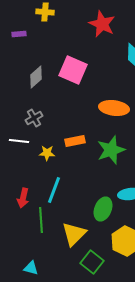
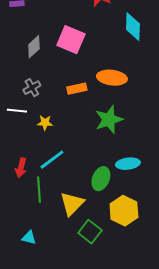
orange rectangle: (75, 141) -> (77, 89), moved
cyan line: (54, 190) -> (52, 160), turned 32

